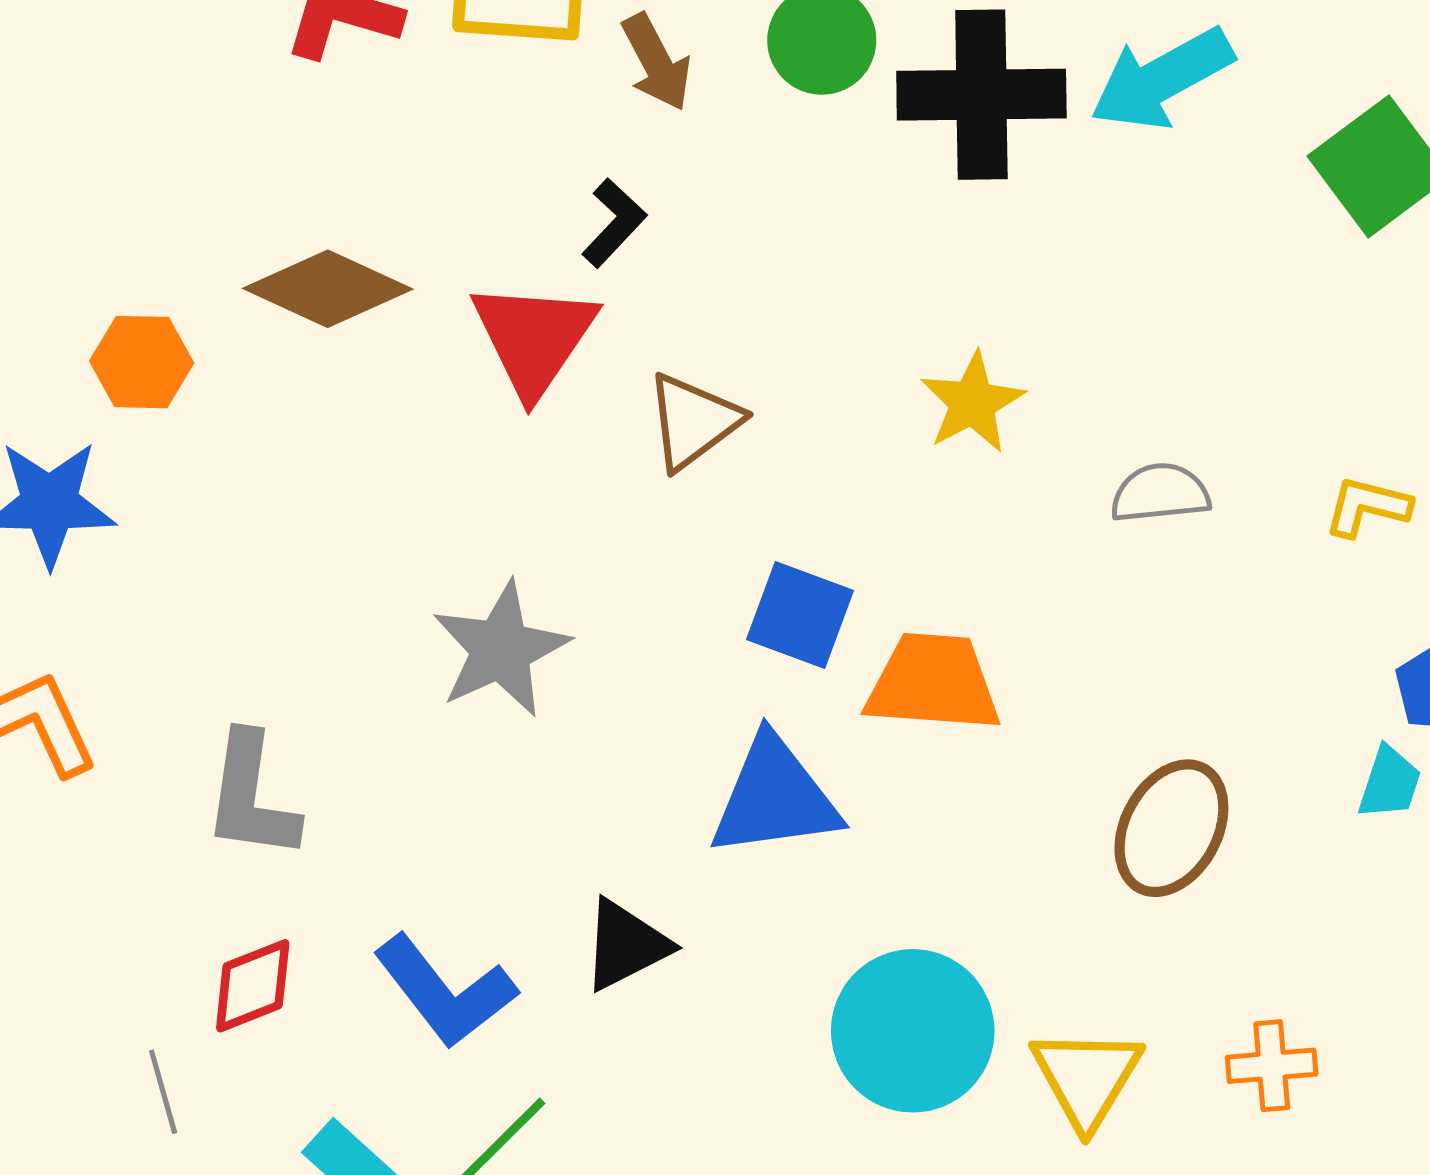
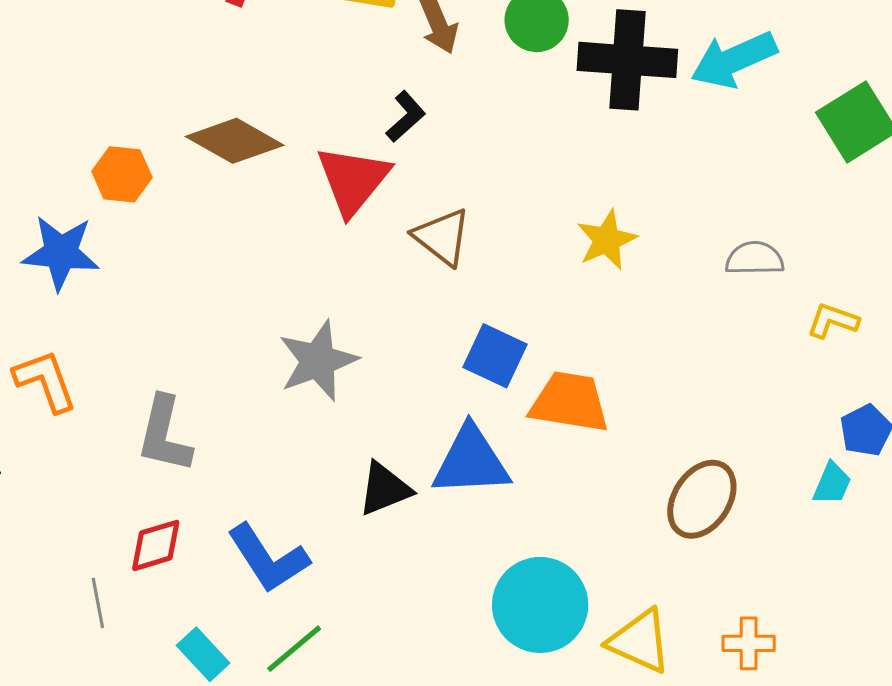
brown triangle: (693, 421) -> (442, 237), turned -50
gray semicircle: (1160, 493) -> (755, 259), moved
black triangle: (626, 945) -> (385, 489), moved
yellow triangle: (1087, 1078) -> (640, 641), turned -42

